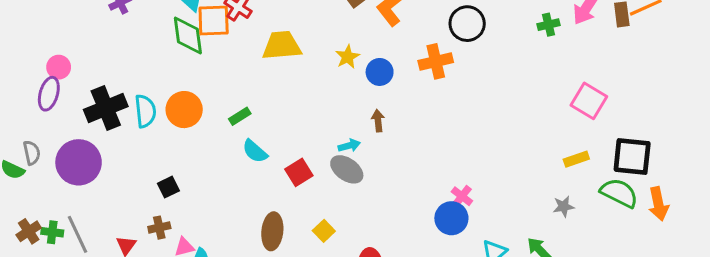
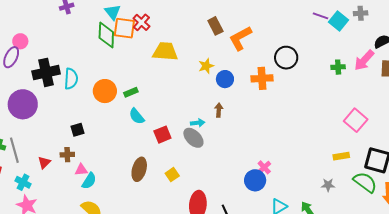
orange circle: (184, 110) -> (105, 91), moved

